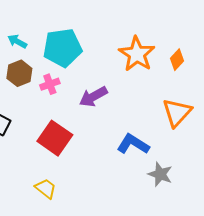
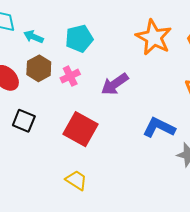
cyan pentagon: (63, 48) -> (79, 39), size x0.7

